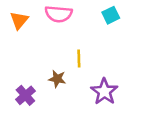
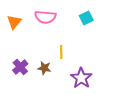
purple cross: (25, 95) -> (20, 67), moved

